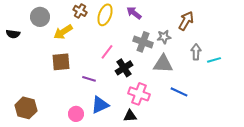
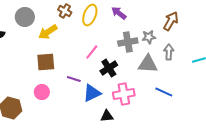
gray cross: (143, 42) -> (128, 42), turned -30
gray arrow: (196, 52) -> (169, 52), moved
pink cross: (139, 94) -> (124, 94), turned -30
blue triangle: (100, 105) -> (92, 93), moved
pink circle: (76, 114) -> (42, 92), moved
black triangle: (130, 116) -> (107, 116), moved

